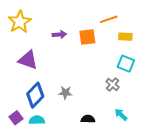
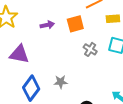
gray cross: (113, 84) -> (90, 49), moved

